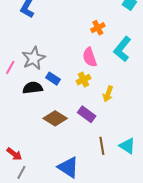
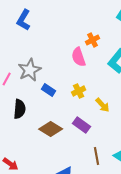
pink semicircle: (90, 57) -> (79, 57), moved
black semicircle: (33, 88) -> (20, 109), moved, turned 102
yellow arrow: (108, 94) -> (103, 105), turned -63

